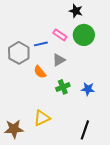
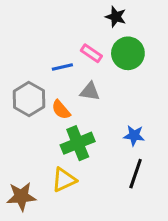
gray hexagon: (19, 53) -> (29, 99), moved
gray triangle: (59, 60) -> (90, 91), turned 40
green cross: (63, 87) -> (78, 143), moved, size x1.5
black line: (85, 130) -> (136, 174), moved

